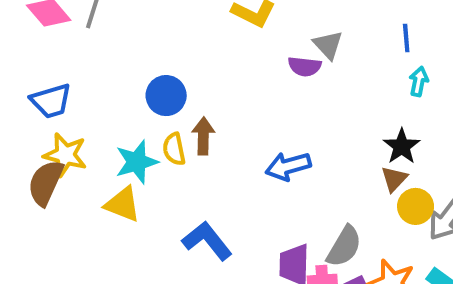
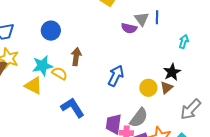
blue line: (406, 38) -> (157, 17), moved
blue circle: (166, 96) -> (51, 31), moved
yellow semicircle: (174, 149) -> (60, 73), moved, turned 126
blue arrow: (288, 166) -> (116, 76), turned 125
yellow circle: (416, 206) -> (148, 88), moved

